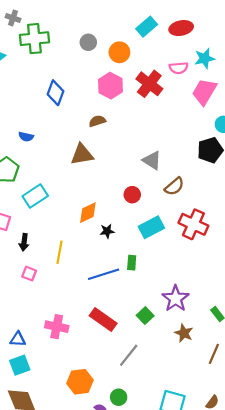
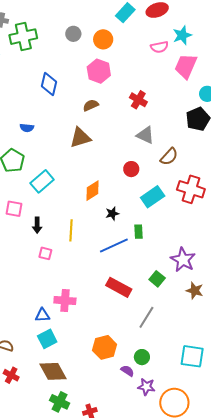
red cross: (149, 84) -> (138, 100), moved, size x0.7
black star: (107, 231) -> (112, 214), moved
pink cross: (57, 327) -> (65, 301), moved

